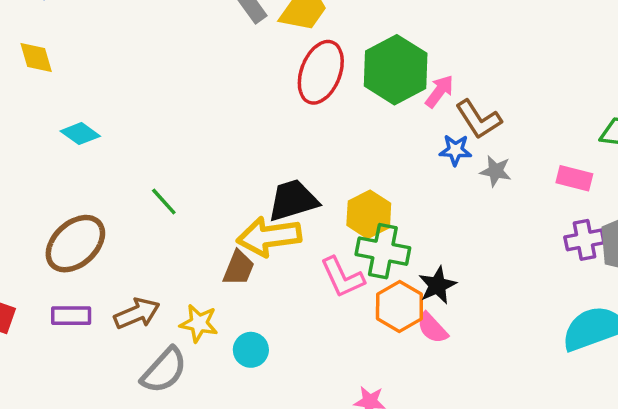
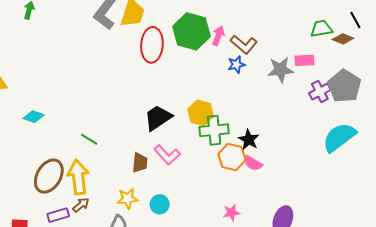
gray star: (496, 171) -> (280, 70), moved, size x1.5
yellow arrow: (269, 236) -> (78, 177), moved, turned 108
pink L-shape: (342, 277) -> (167, 155), moved
brown arrow: (137, 313) -> (81, 205), moved, size x0.7

